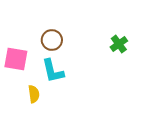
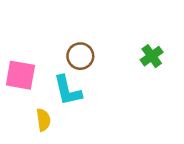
brown circle: (52, 40) -> (80, 56), moved

